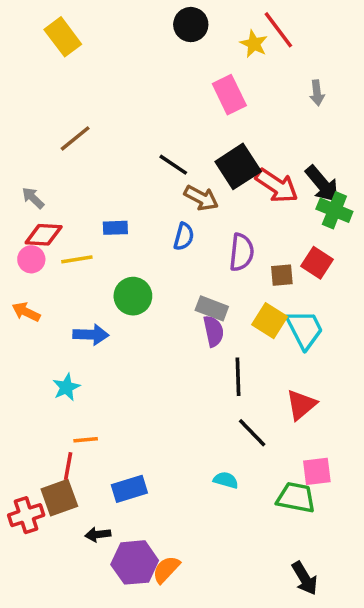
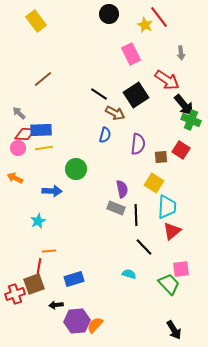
red arrow: (277, 186) -> (167, 80), moved
blue rectangle: (115, 228) -> (41, 130), moved, size x1.5
gray rectangle: (212, 308) -> (116, 208), moved
cyan trapezoid: (305, 329) -> (167, 207), moved, turned 30
green trapezoid: (296, 498) -> (169, 284), turned 35

